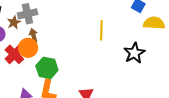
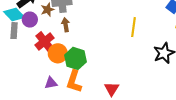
orange circle: (28, 48) -> (58, 53), moved

